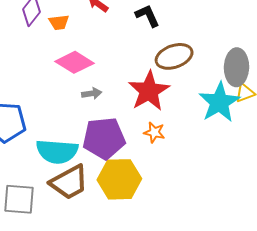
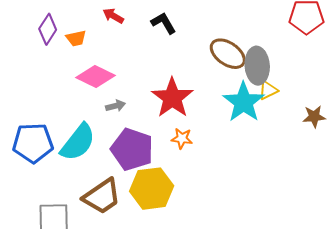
brown ellipse: (174, 56) -> (228, 54), moved, turned 60
purple pentagon: (104, 138) -> (132, 149), turned 30
cyan semicircle: (57, 151) -> (78, 142), moved, turned -51

